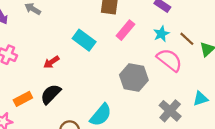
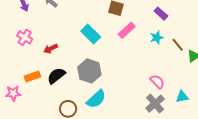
pink semicircle: (169, 60) -> (157, 82), moved, size x0.7
red arrow: (51, 62) -> (51, 49), moved
gray hexagon: (134, 78) -> (89, 71), moved

